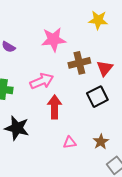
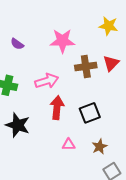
red triangle: (105, 68) -> (111, 63), moved
black square: (97, 97) -> (90, 113), moved

